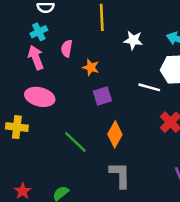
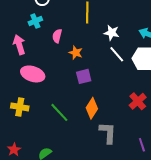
pink arrow: (36, 57) -> (19, 45), moved
white line: (149, 87) -> (117, 54), moved, turned 30
yellow cross: (17, 127) -> (20, 107), moved
gray L-shape: (120, 175) -> (108, 133), moved

